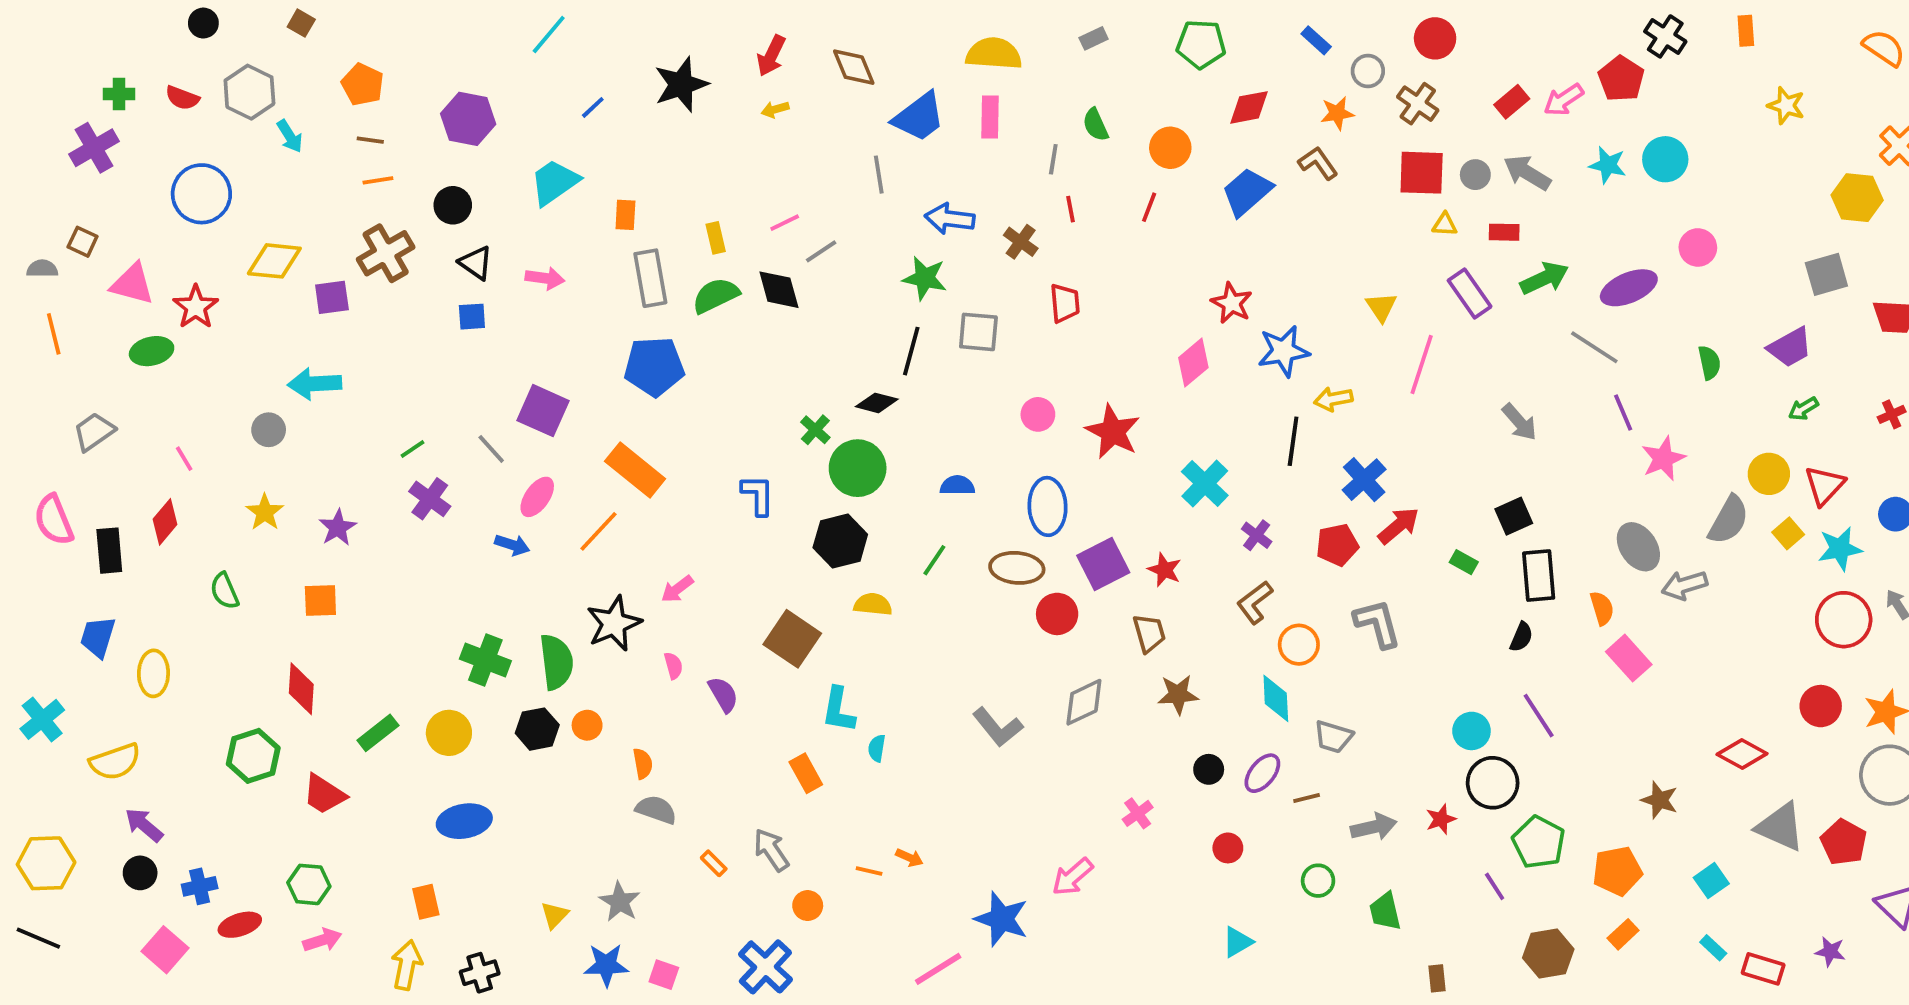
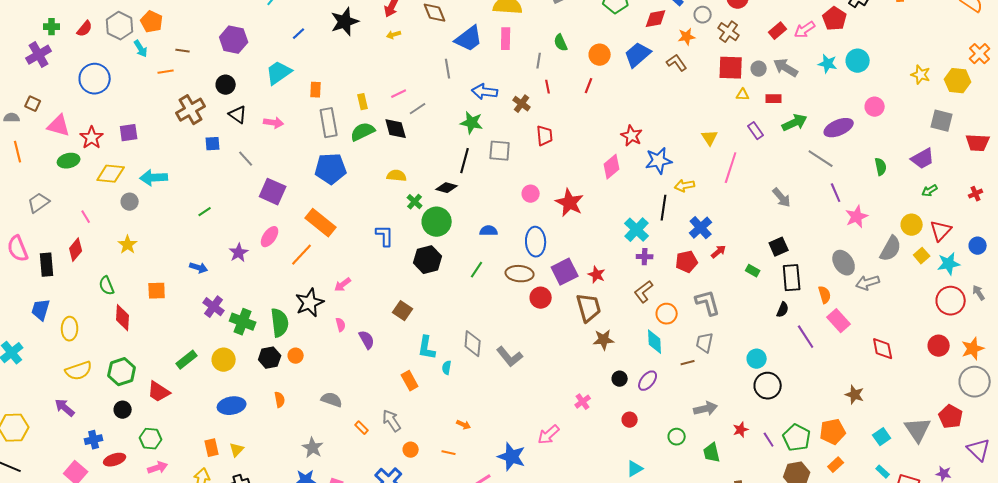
orange pentagon: (363, 84) -> (152, 22), moved
red semicircle: (182, 98) -> (85, 29), turned -72
yellow star: (1786, 106) -> (921, 75), moved
red diamond: (1249, 107) -> (656, 19), moved
orange line: (378, 180) -> (166, 72), moved
blue trapezoid: (1247, 192) -> (638, 55), moved
yellow diamond: (274, 261) -> (111, 174), moved
gray square: (1826, 274) -> (942, 121), turned 30
purple rectangle: (1470, 294) -> (756, 131), size x0.7
purple square: (332, 297) -> (129, 133), moved
blue square: (472, 317) -> (213, 144), moved
gray line: (491, 449) -> (246, 159), moved
cyan cross: (1205, 483) -> (637, 230), moved
purple cross: (430, 499) -> (214, 307), moved
red arrow: (1399, 526) -> (719, 252), size x0.7
purple star: (338, 528) -> (239, 253), moved
purple cross: (1257, 535) -> (645, 257), turned -35
blue arrow: (512, 545) -> (199, 268), moved
yellow semicircle: (873, 604) -> (397, 176), moved
brown trapezoid: (1149, 633) -> (589, 308), size x1.4
brown square: (792, 639) -> (403, 311), size x0.7
red diamond: (301, 689) -> (123, 318), moved
gray diamond: (1084, 702) -> (473, 344), moved, turned -60
purple line: (1539, 716) -> (806, 337), moved
gray trapezoid: (1333, 737) -> (705, 343), moved, turned 85
red diamond: (1742, 754) -> (883, 349), moved, turned 50
yellow semicircle: (115, 762) -> (79, 371), moved
orange semicircle: (643, 764) -> (280, 400), moved
brown line: (1307, 798) -> (688, 363), moved
red star: (1441, 819) -> (741, 430), moved
gray triangle: (1780, 827) -> (918, 430), moved, turned 32
green pentagon: (1539, 842) -> (797, 438), moved
orange line: (869, 871) -> (449, 453), moved
black circle: (140, 873) -> (123, 410), moved
yellow triangle: (554, 915) -> (237, 450), moved

